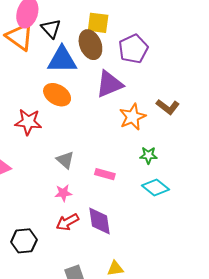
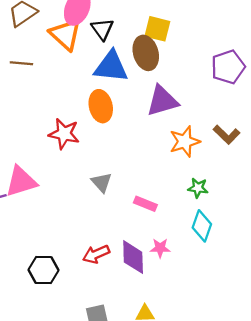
purple pentagon: (133, 49) -> (228, 67), moved
orange ellipse: (57, 95) -> (101, 106), turned 40
cyan diamond: (156, 188) -> (202, 226), turned 64
pink star: (63, 193) -> (160, 248), moved

